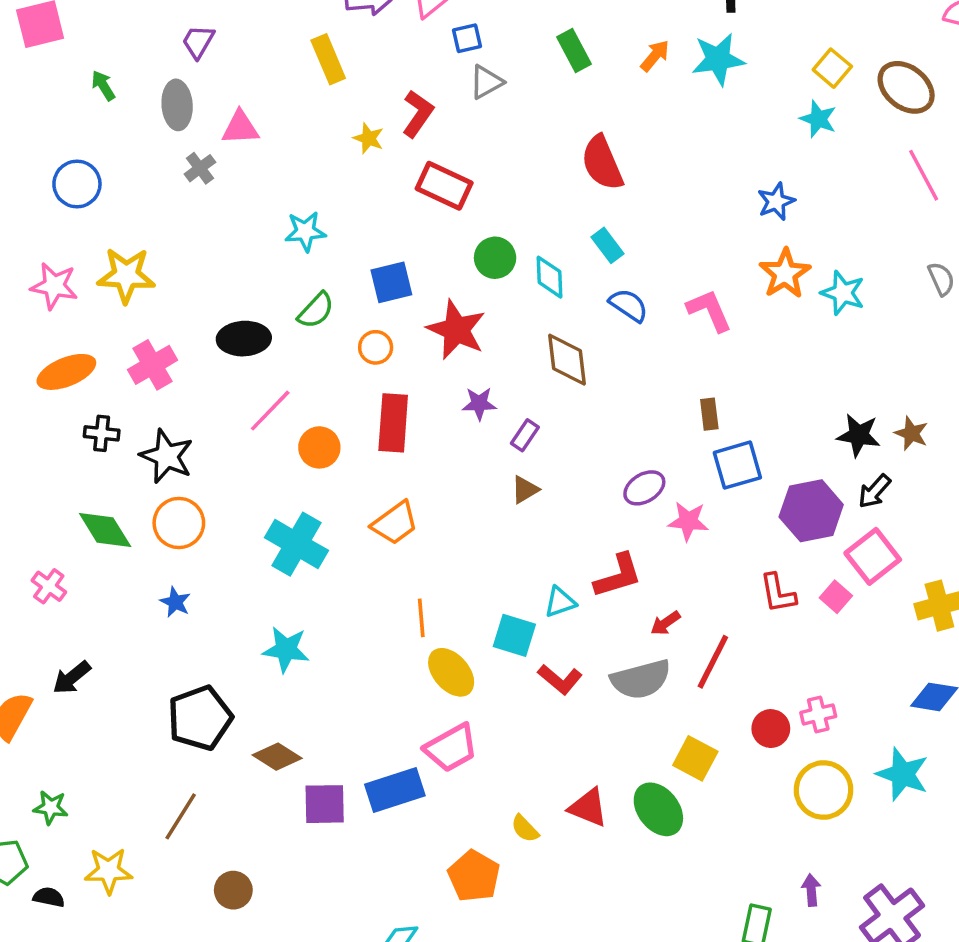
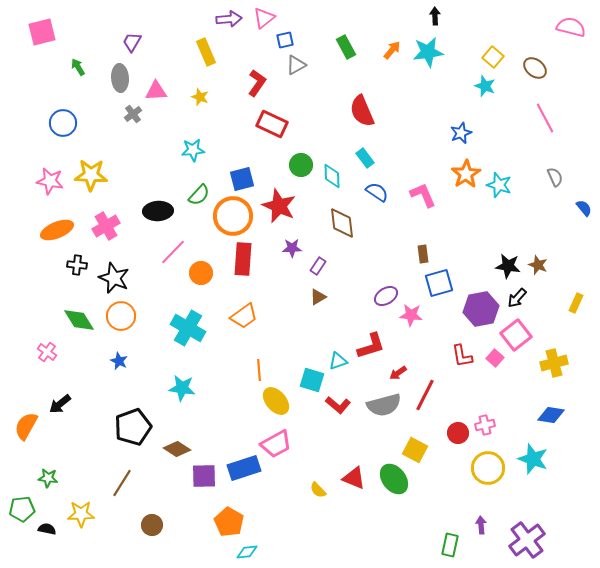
brown ellipse: (906, 87) -> (535, 68), size x0.7
yellow star: (369, 138) -> (200, 97), moved
orange circle: (376, 347) -> (233, 216), size x2.0
orange pentagon: (474, 876) -> (229, 522), moved

